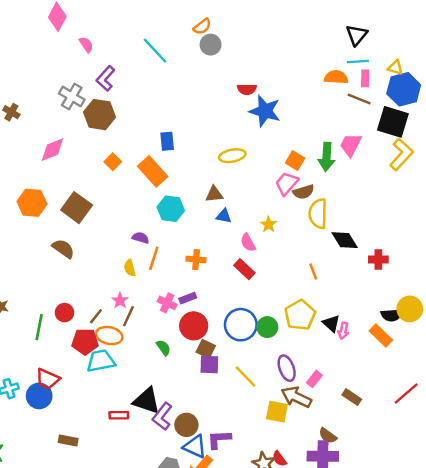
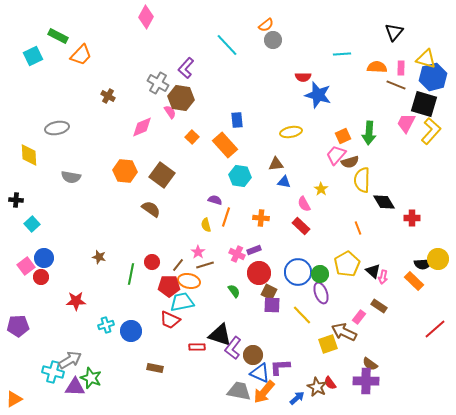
pink semicircle: (86, 45) -> (170, 112), moved
cyan line: (358, 61) -> (342, 54), moved
yellow triangle: (395, 68) -> (426, 59), size x1.5
pink trapezoid: (351, 145) -> (406, 123), moved
orange square: (295, 160) -> (343, 136), turned 35
brown line: (128, 316) -> (205, 265), turned 48
purple ellipse: (287, 368) -> (321, 293), moved
red trapezoid: (48, 379) -> (170, 320), moved
brown rectangle: (352, 397) -> (379, 306), moved
yellow square: (277, 412) -> (328, 344), turned -30

